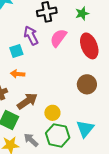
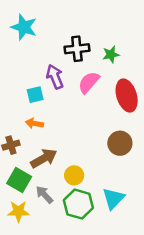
green star: (82, 13) -> (111, 54), moved
gray arrow: (31, 140) -> (44, 195), moved

